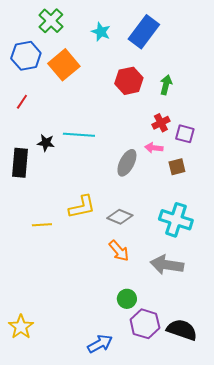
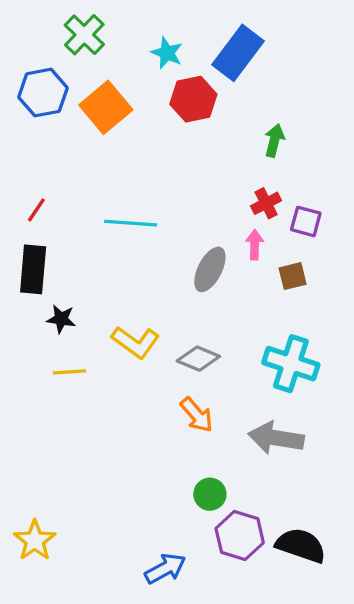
red hexagon: (129, 81) -> (193, 99), moved
red line: (22, 102) -> (36, 210), moved
black star: (46, 143) -> (61, 319), moved
pink arrow: (154, 148) -> (255, 245), turned 84
yellow L-shape: (82, 207) -> (136, 342), turned 48

